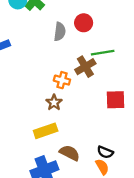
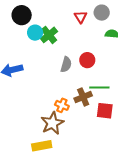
red square: (115, 100) -> (105, 111), moved
brown star: (54, 102) -> (52, 123), size x1.6

